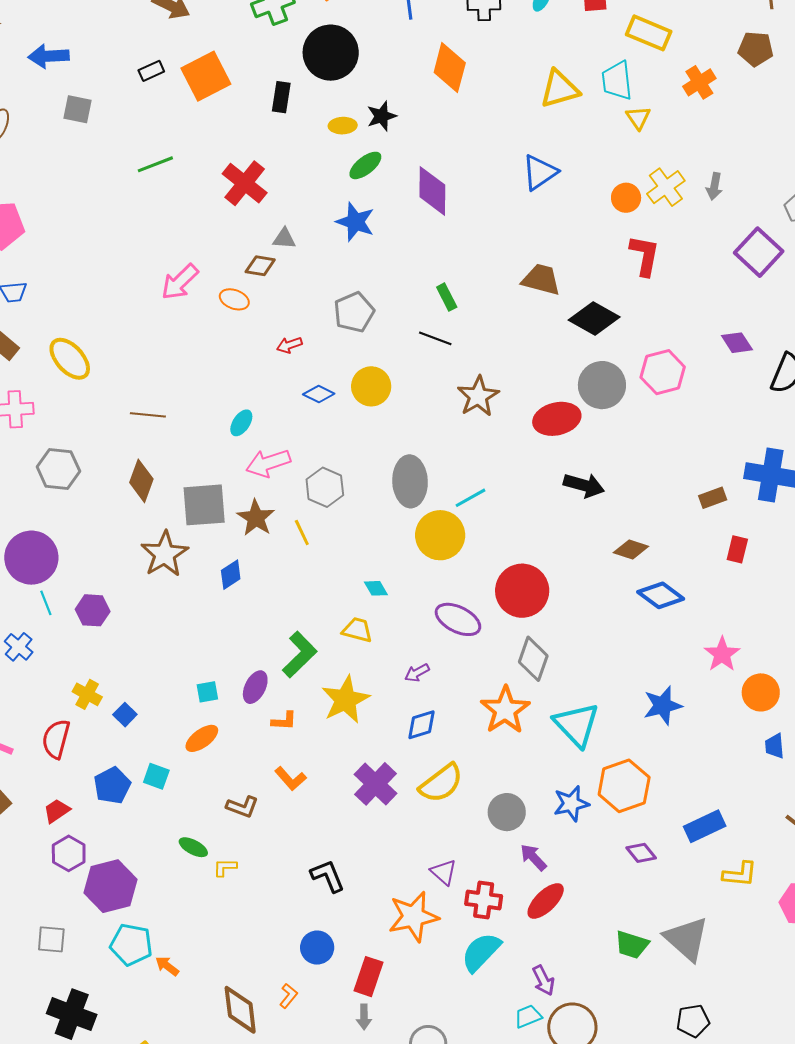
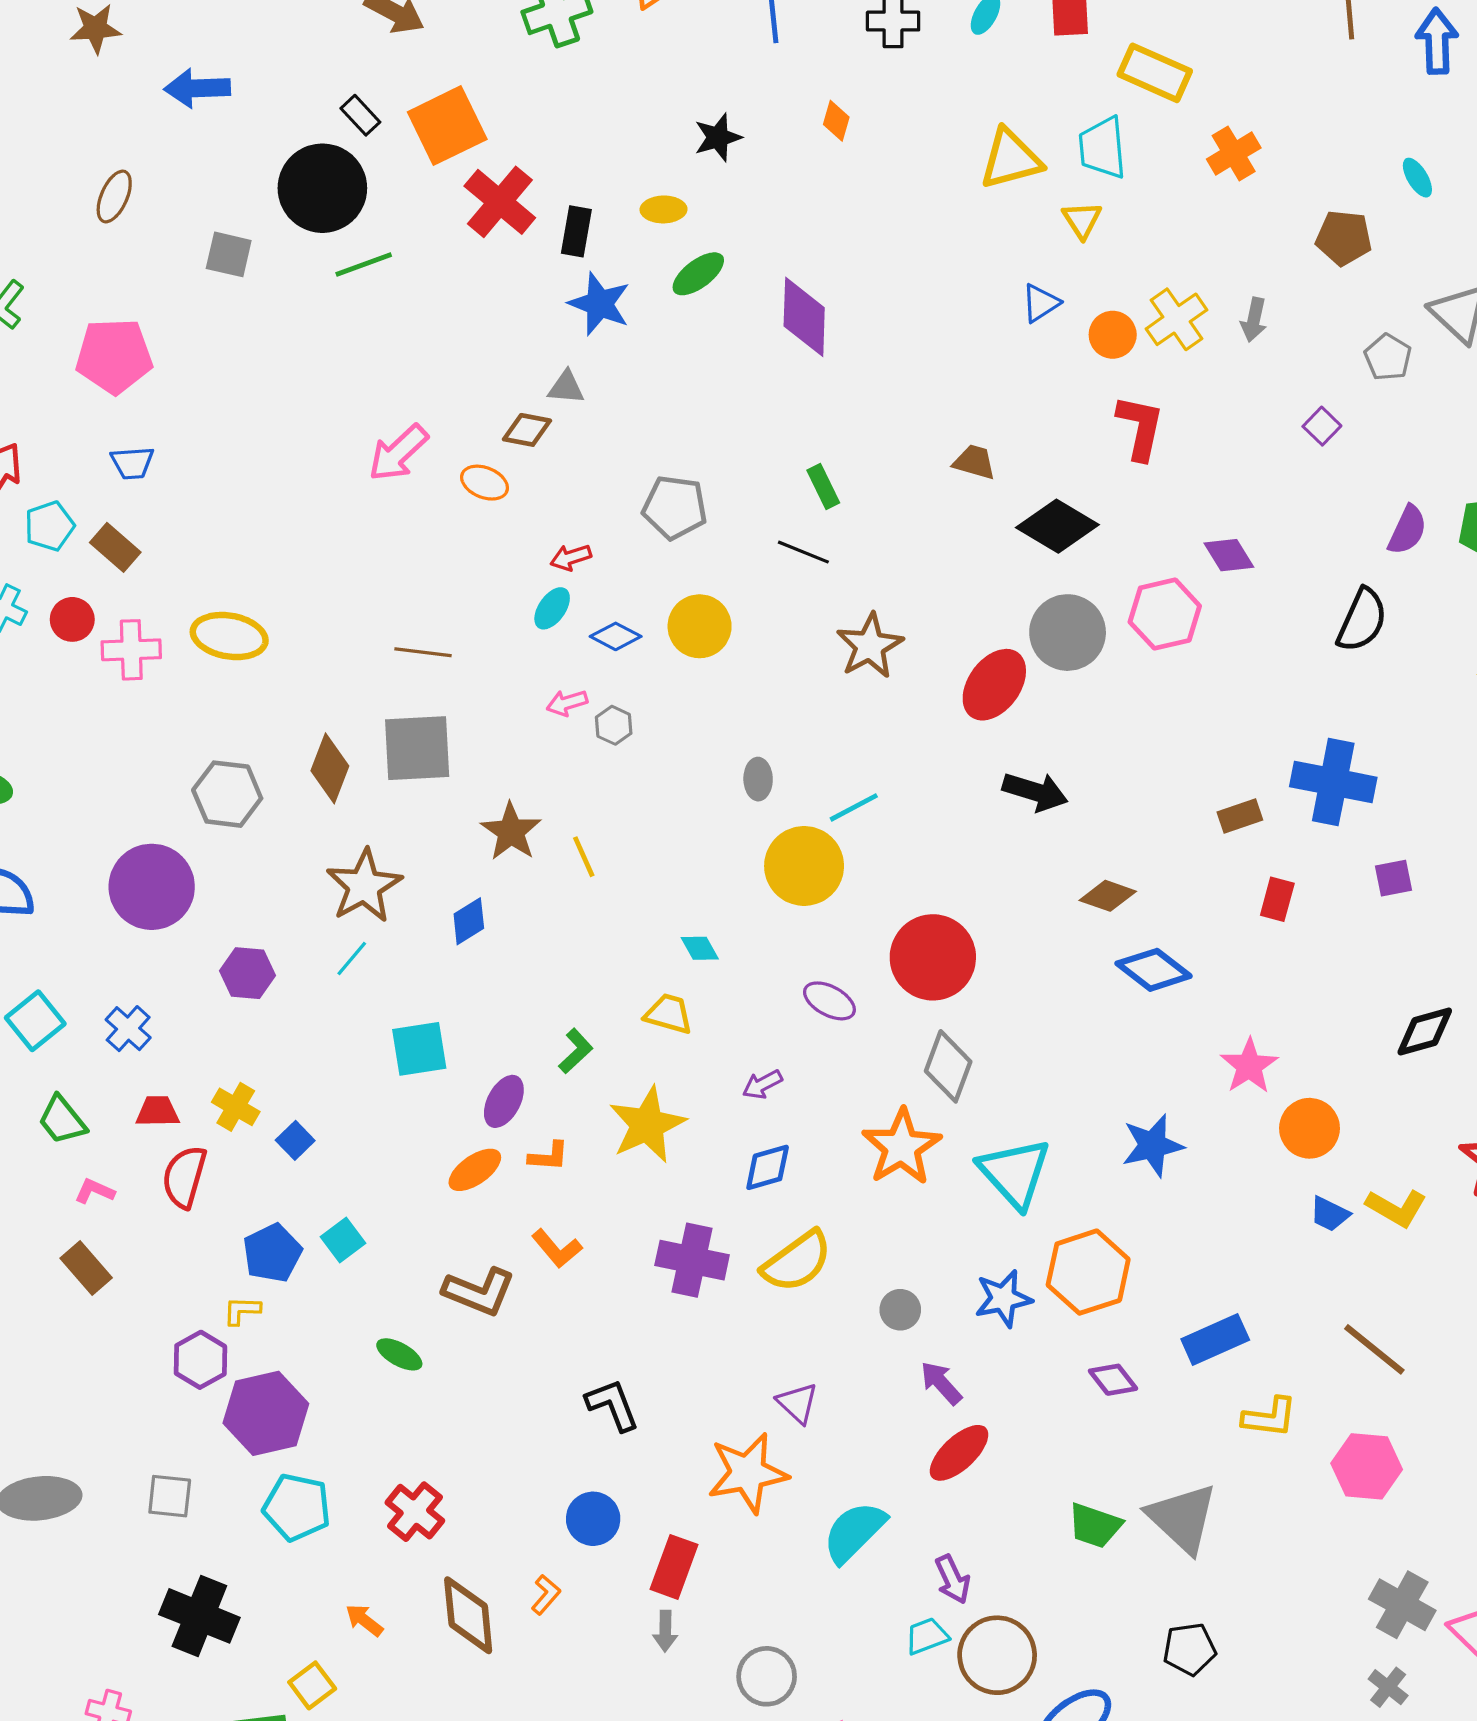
brown pentagon: (756, 49) -> (1344, 238), moved
black circle: (331, 53) -> (322, 188), moved
orange diamond: (450, 68) -> (836, 121), size x0.5
black rectangle: (151, 71) -> (360, 115), turned 70
black rectangle: (281, 97) -> (576, 231), moved
gray square: (78, 109) -> (229, 254), moved
black star: (382, 116) -> (718, 137), moved
yellow triangle: (638, 118) -> (1082, 220), moved
blue triangle: (540, 172) -> (1041, 303), moved, size x0.7
red cross: (245, 183) -> (500, 202), moved
blue star: (355, 222) -> (599, 304), moved
purple square: (759, 252) -> (1322, 426), size x0.5
brown trapezoid: (541, 280) -> (974, 462), size x0.7
gray pentagon: (354, 312) -> (675, 507), turned 30
purple diamond: (737, 343) -> (1229, 555), moved
yellow ellipse: (70, 359) -> (229, 636), moved, turned -39
brown line: (148, 415) -> (423, 652), moved
red ellipse: (557, 419) -> (994, 685), turned -42
cyan ellipse: (241, 423) -> (552, 608), moved
pink arrow: (268, 463) -> (567, 703), moved, size x0.6
gray hexagon: (58, 469) -> (227, 794), moved
gray ellipse: (410, 481) -> (758, 779), size x0.5
gray hexagon: (325, 487) -> (614, 725), moved, size x0.6
gray square: (204, 505) -> (417, 748), moved
cyan line: (46, 603) -> (352, 959), moved, turned 60
purple ellipse: (458, 619) -> (829, 1001), size x0.7
green L-shape: (300, 655) -> (576, 1051), size x0.6
cyan square: (207, 692) -> (419, 1049), moved, size x1.6
orange ellipse: (202, 738) -> (475, 1170), moved
blue trapezoid: (775, 746) -> (1330, 1214), turned -60
cyan square: (156, 776) -> (343, 1240), turned 32
purple cross: (375, 784) -> (692, 1260), turned -33
brown L-shape: (242, 807) -> (479, 1292), size x1.4
red trapezoid: (57, 811) -> (157, 1111), moved, turned 32
gray circle: (507, 812) -> (900, 1310), size x0.7
yellow L-shape: (225, 867) -> (242, 1311), moved
red cross: (484, 900) -> (415, 1512), moved, turned 30
orange arrow: (167, 966) -> (364, 1620), moved

